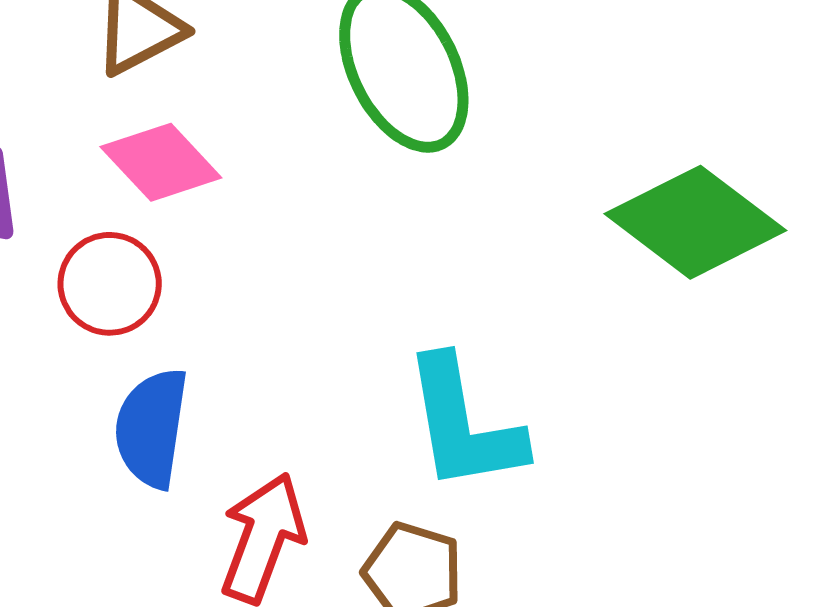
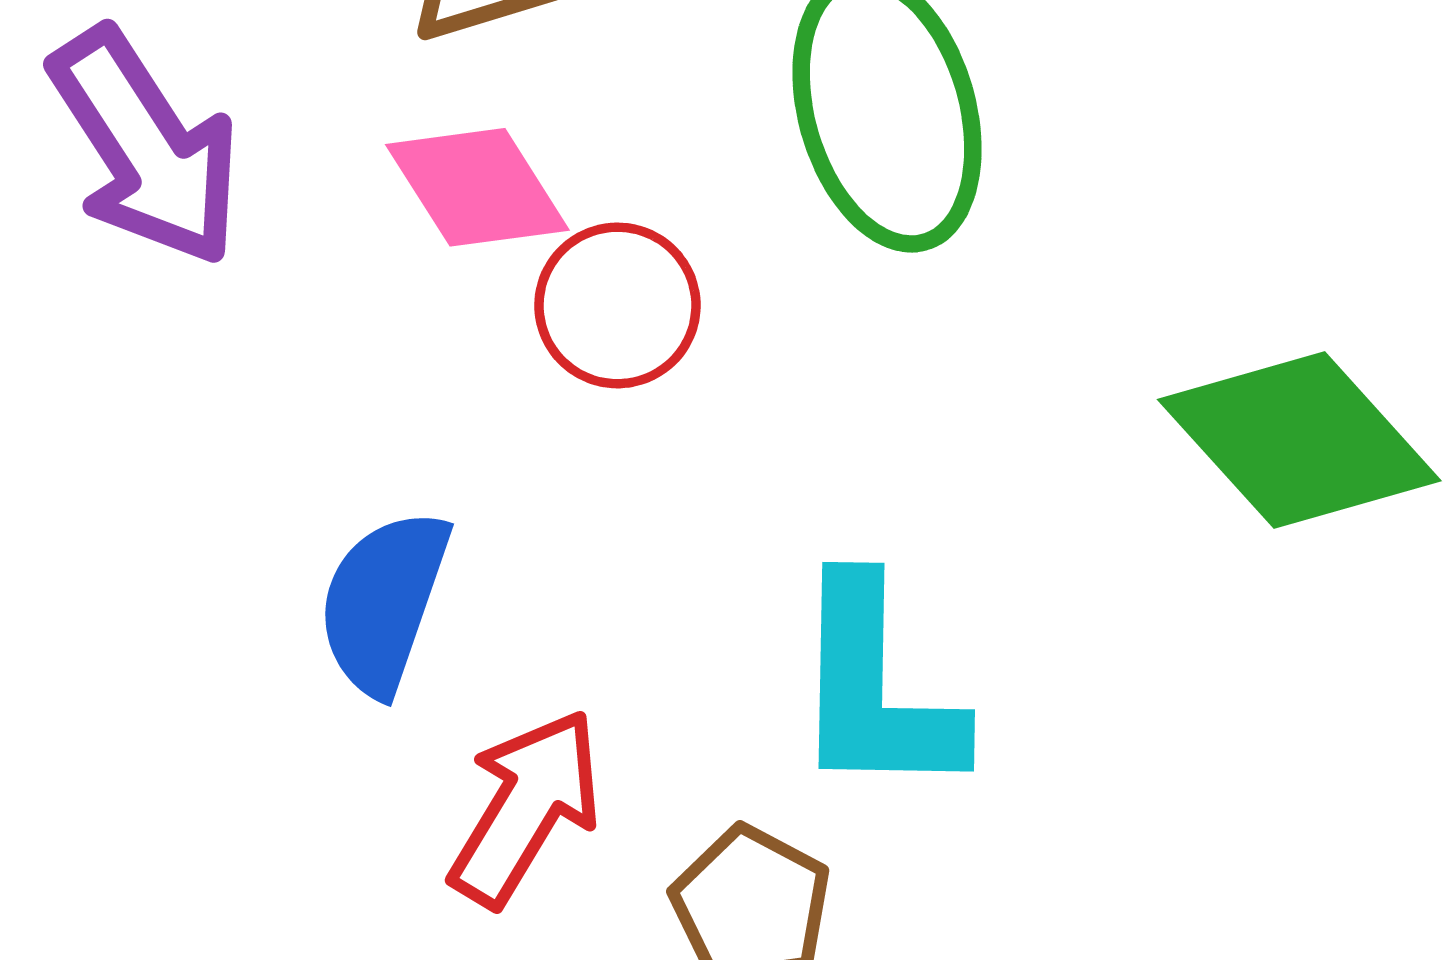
red circle: (110, 284) -> (617, 305), moved

